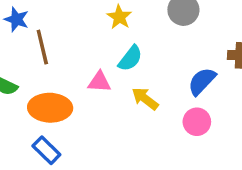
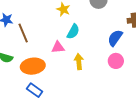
yellow arrow: (145, 99) -> (79, 62), moved, turned 56

